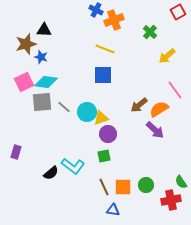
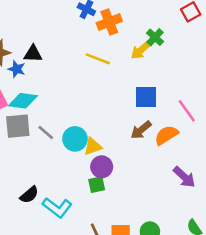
black triangle: (44, 30) -> (33, 54), moved
yellow arrow: (167, 56) -> (141, 50), moved
blue square: (103, 75) -> (146, 97), moved
purple arrow: (155, 130) -> (184, 177), moved
green square: (104, 156) -> (97, 185), moved
black semicircle: (51, 173) -> (29, 195), moved

